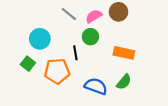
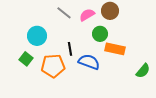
green circle: (90, 37) -> (100, 34), moved
green semicircle: (124, 82) -> (143, 71), moved
blue semicircle: (96, 86) -> (89, 62), moved

